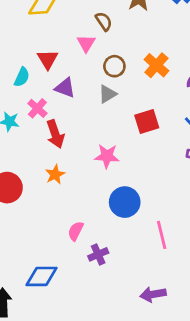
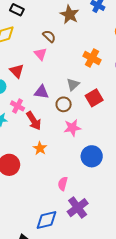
brown circle: (114, 66) -> (64, 104), moved
purple triangle: (65, 88) -> (41, 92), moved
gray triangle: (107, 94) -> (73, 85), moved
purple cross: (98, 254) -> (78, 208), moved, size x1.5

